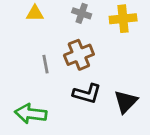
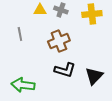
yellow triangle: (35, 13) -> (40, 10), moved
gray line: (45, 64) -> (20, 34), moved

